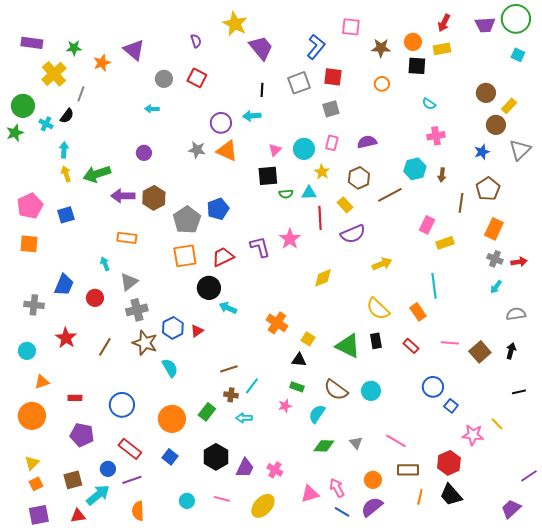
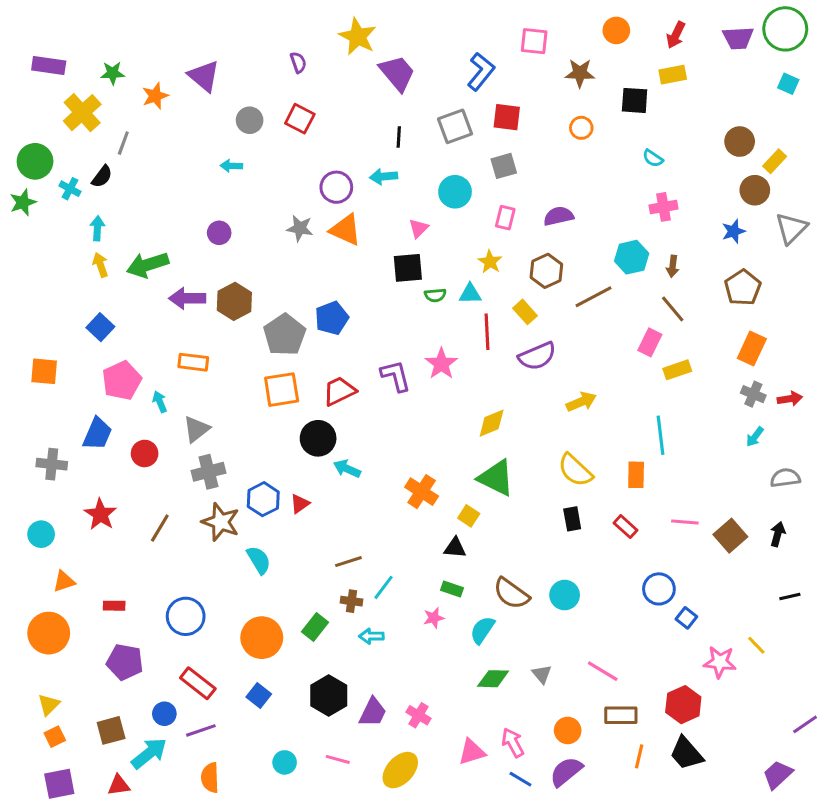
orange circle: (413, 42) -> (616, 30), moved
cyan circle: (304, 149) -> (455, 192), moved
brown line: (461, 203) -> (673, 309), moved, turned -48
pink pentagon: (30, 206) -> (122, 380), moved
blue square: (66, 215) -> (100, 327), turned -30
orange rectangle: (418, 312) -> (636, 475), turned 36
green triangle: (348, 346) -> (496, 478), moved

